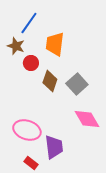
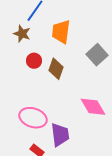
red circle: (31, 63) -> (34, 61), moved
gray square: (77, 84) -> (97, 55), moved

